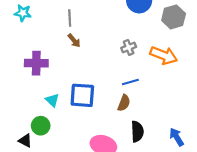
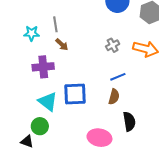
cyan star: (23, 13) -> (32, 33), moved
purple cross: (36, 63) -> (43, 67), moved
cyan triangle: (52, 100) -> (48, 102), size x1.5

